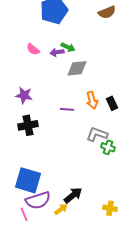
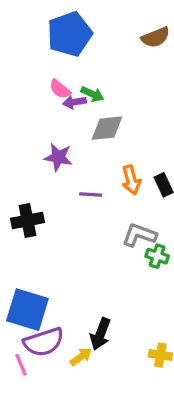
pink semicircle: (33, 49) -> (60, 89), moved
purple star: (24, 95) -> (58, 157), moved
black arrow: (73, 195) -> (100, 334), turned 150

